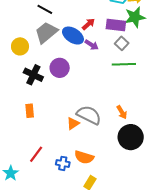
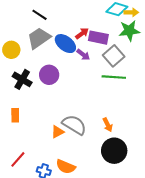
purple rectangle: (116, 25) -> (98, 38), moved
gray square: (122, 43) -> (114, 56), size x1.5

